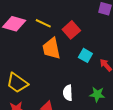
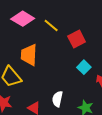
orange trapezoid: (51, 48) -> (29, 55), moved

